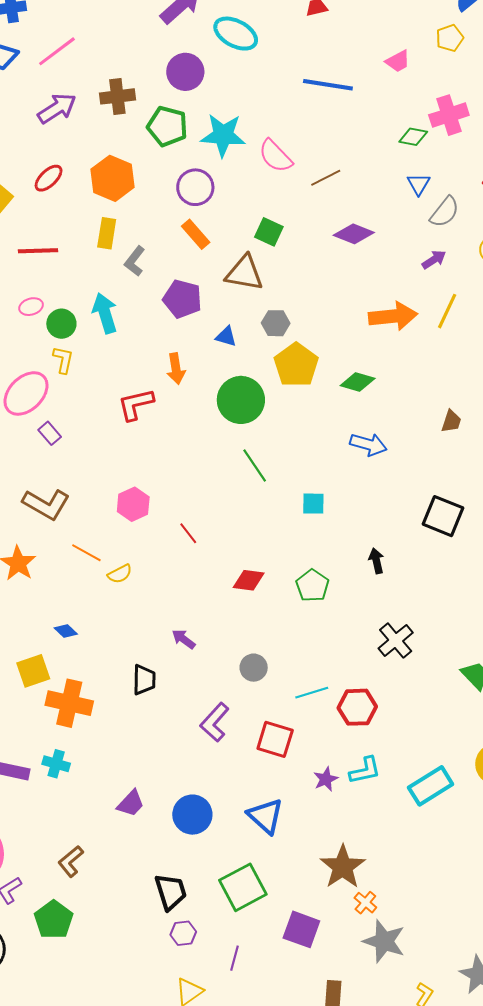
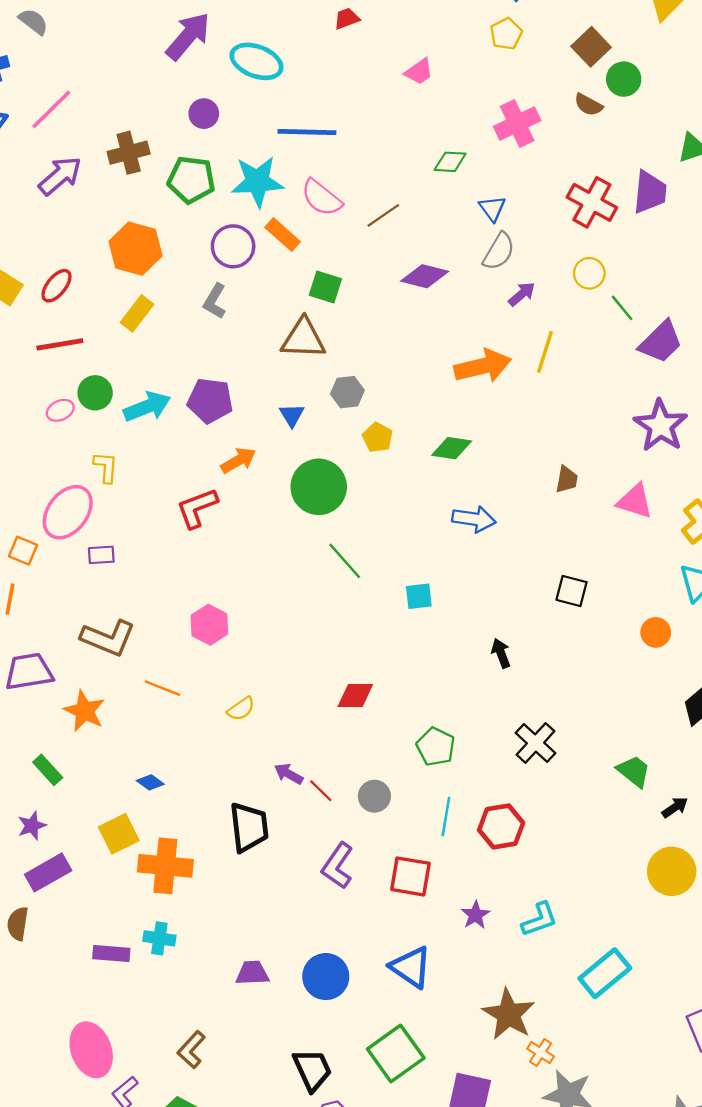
pink trapezoid: (398, 61) -> (419, 72), moved
purple circle: (185, 72) -> (204, 114), size x0.7
blue line: (328, 85) -> (307, 132), moved
green diamond: (413, 137) -> (450, 162), moved
red ellipse: (49, 178) -> (56, 286), moved
gray semicircle: (445, 212) -> (499, 251), moved
yellow rectangle: (107, 233) -> (137, 313), turned 36
orange rectangle: (196, 234) -> (283, 234), moved
gray L-shape: (135, 261) -> (215, 301), moved
purple pentagon: (182, 299) -> (210, 401), moved
cyan arrow: (105, 313) -> (147, 407), turned 93
green circle: (61, 324) -> (95, 393), moved
blue triangle: (226, 336) -> (292, 415), turned 50
yellow pentagon: (296, 365) -> (378, 438), size x0.6
orange arrow: (176, 369) -> (238, 460), turned -104
purple rectangle: (50, 433) -> (101, 555), turned -45
black square: (443, 516) -> (572, 591), size x0.7
red line: (188, 533) -> (321, 791), moved
yellow semicircle: (120, 574) -> (241, 709), moved
green pentagon: (312, 586) -> (436, 747), moved
black trapezoid: (144, 680) -> (249, 827), size x1.4
cyan line: (312, 693) -> (446, 816), turned -56
cyan L-shape: (365, 771) -> (540, 919), moved
cyan rectangle: (431, 786) -> (605, 973), moved
purple trapezoid: (131, 803) -> (252, 973), turned -128

